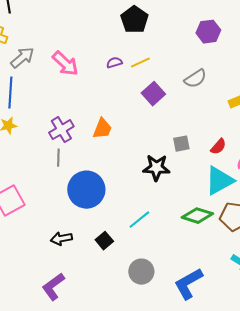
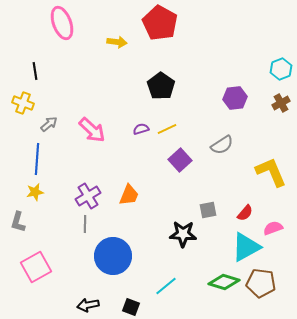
gray arrow: (22, 58) -> (49, 124), size x0.7
black square: (104, 241) -> (131, 307), turned -30

